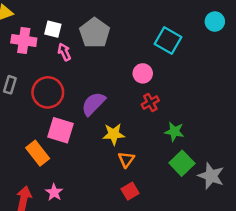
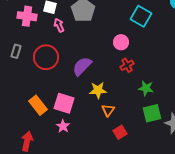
pink square: (60, 130) -> (64, 103), moved
green square: (182, 163) -> (152, 113), turned 30
red square: (130, 191) -> (120, 132), moved
pink star: (54, 192) -> (63, 126), moved

